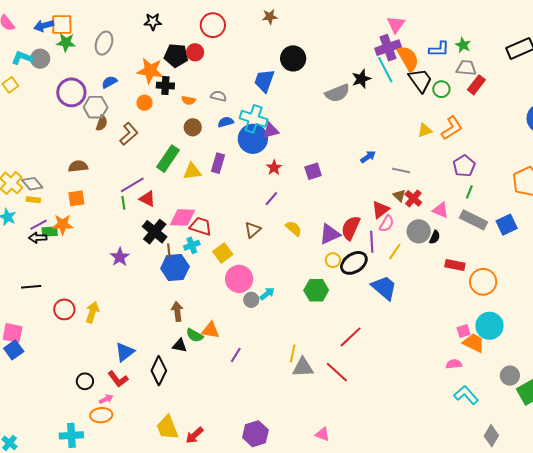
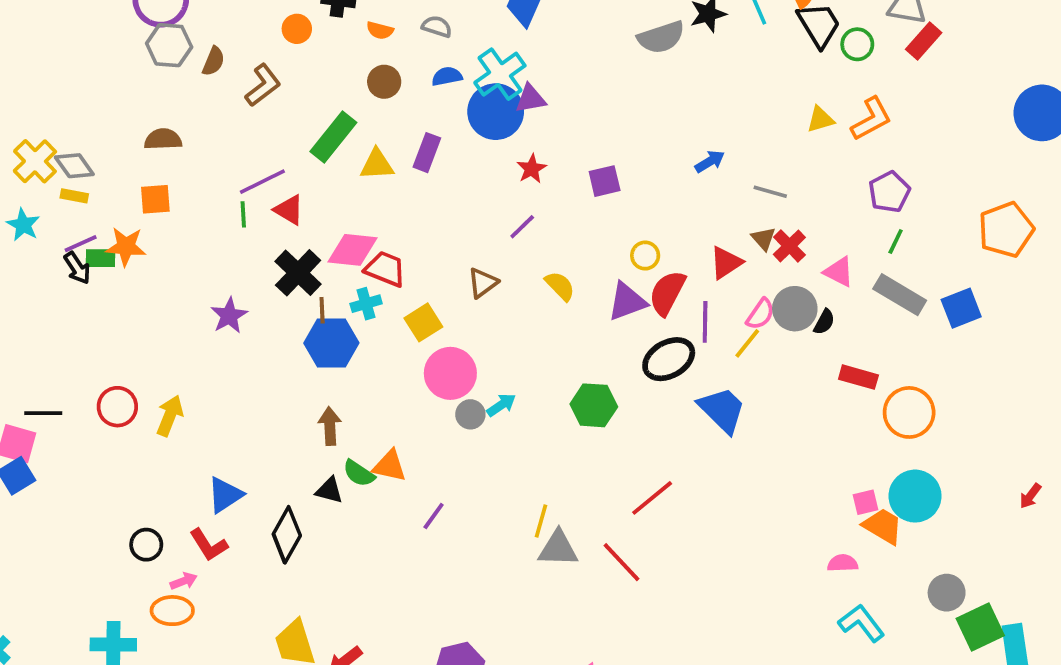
gray hexagon: (96, 107) -> (169, 45), moved
cyan cross: (254, 119) -> (500, 74), turned 32
pink semicircle: (387, 224) -> (760, 314), moved
black arrow: (38, 238) -> (77, 268), turned -126
yellow circle: (333, 260) -> (645, 256), moved
black line: (31, 287) -> (43, 413), moved

